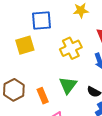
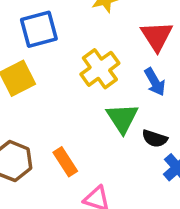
green triangle: (68, 85) -> (122, 118), moved

